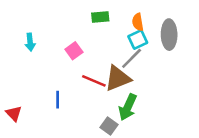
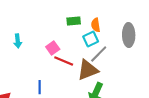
orange semicircle: (138, 22) -> (96, 25), moved
cyan square: (138, 40) -> (91, 39), moved
red line: (94, 81) -> (64, 61), moved

